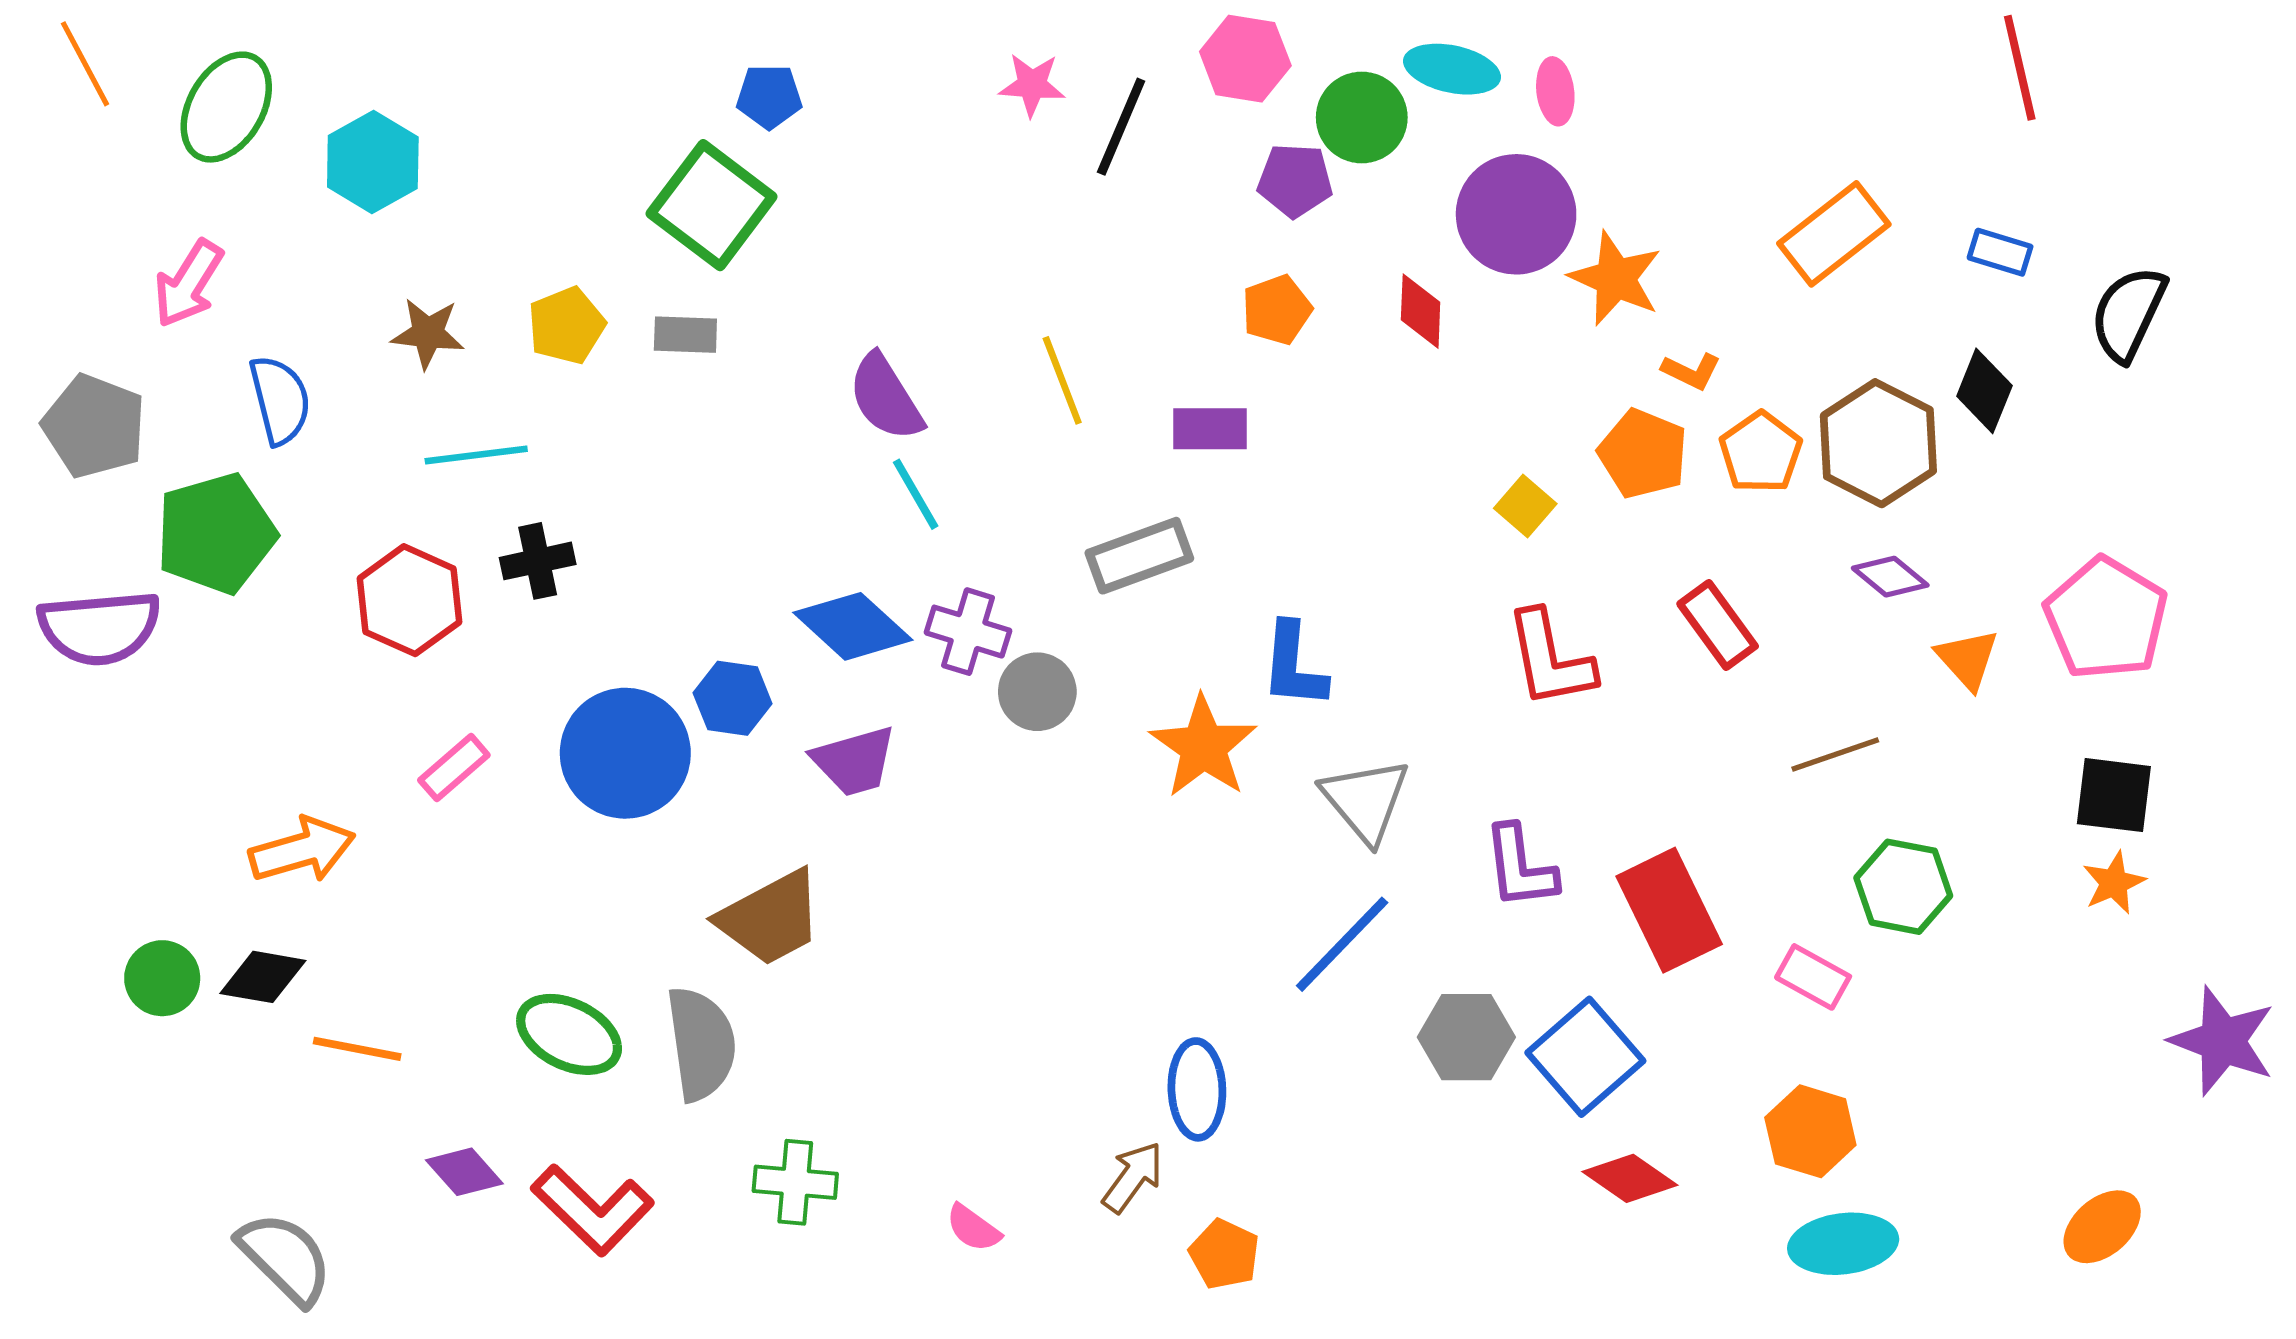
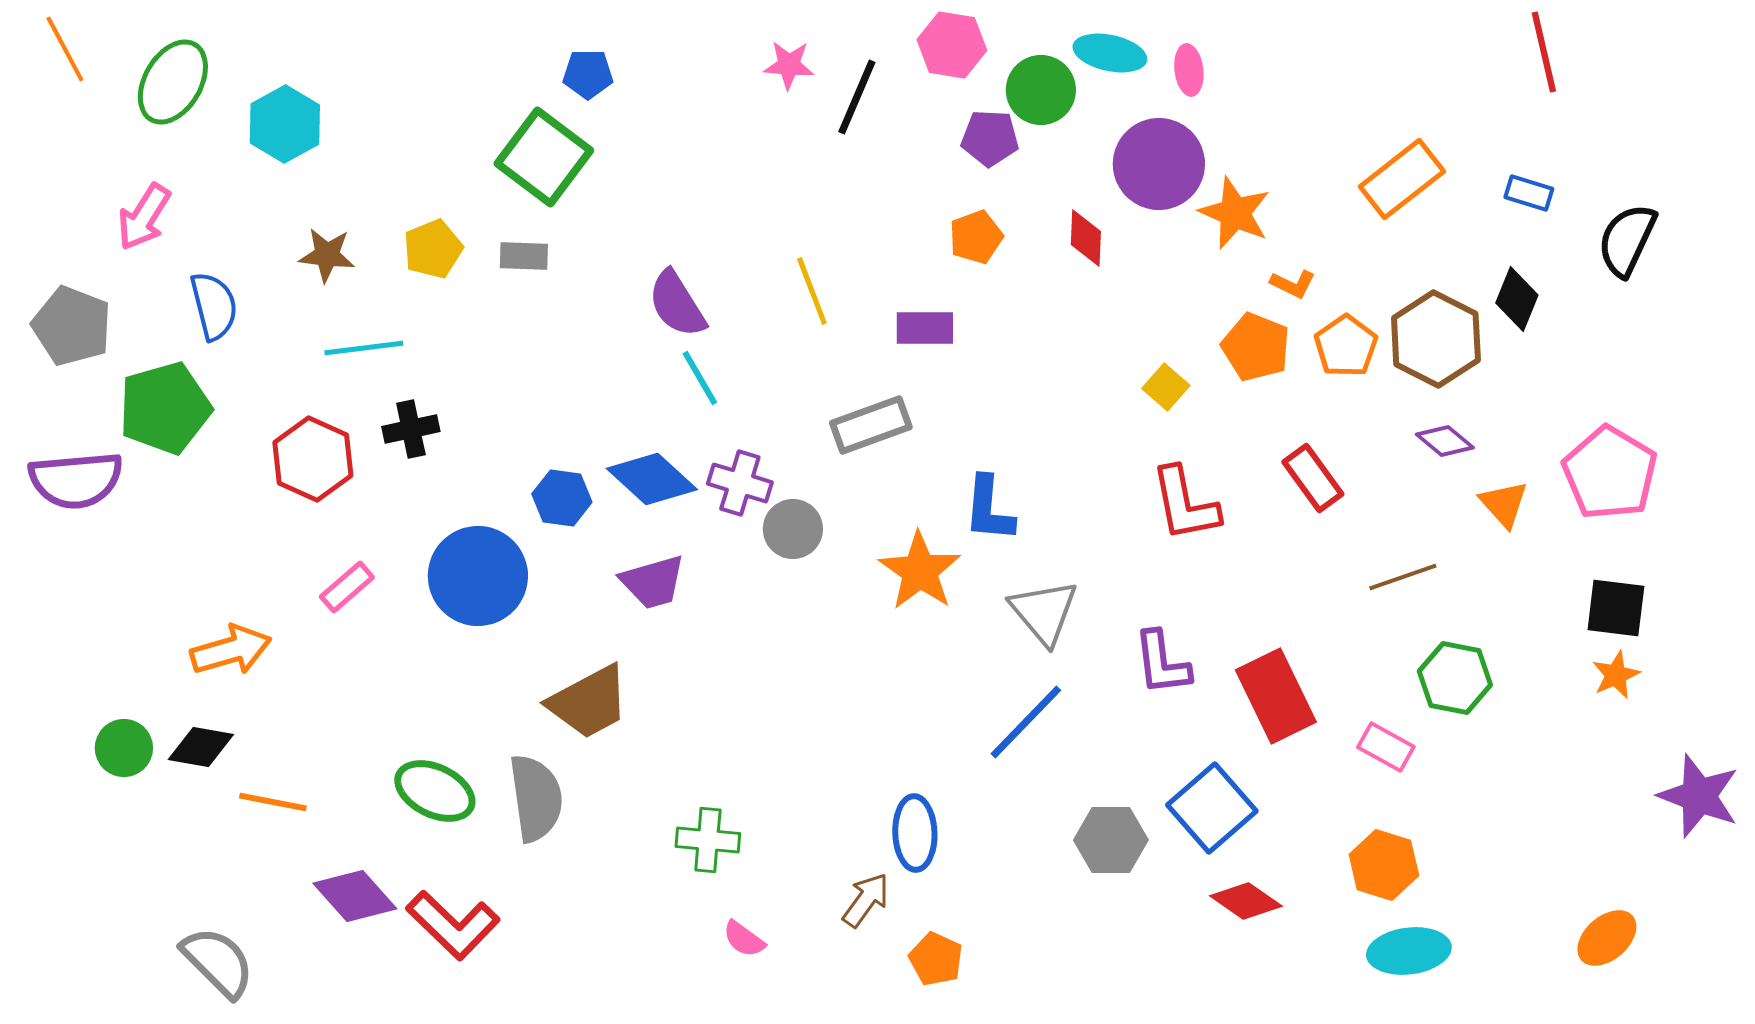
blue hexagon: (733, 698) -> (562, 498), moved
gray hexagon: (1466, 1037) -> (1111, 840), moved
purple diamond: (464, 1172) -> (355, 896), size x1.4
green cross: (795, 1182) -> (708, 840), moved

